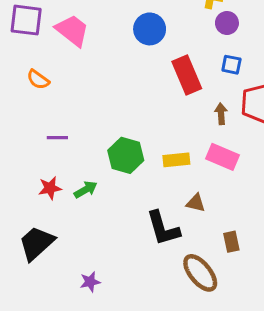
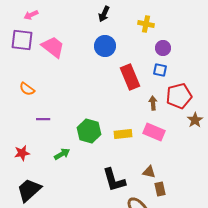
purple circle: (227, 23) -> (163, 48), moved
orange semicircle: (38, 80) -> (27, 89), moved
red star: (50, 188) -> (22, 153), moved
brown triangle: (196, 203) -> (149, 172), moved

